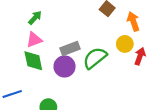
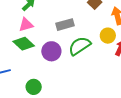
gray rectangle: (70, 49) -> (65, 25), moved
green diamond: (33, 61) -> (24, 44), turned -40

